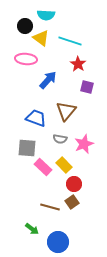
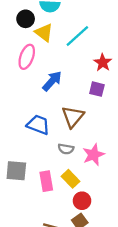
cyan line: (70, 41) -> (77, 36), turned -60
pink ellipse: (26, 59) -> (27, 57), turned -75
red star: (78, 64) -> (103, 63), moved
gray square: (27, 148) -> (16, 171), moved
pink rectangle: (43, 167) -> (46, 181), turned 36

